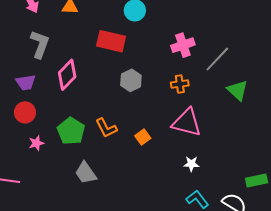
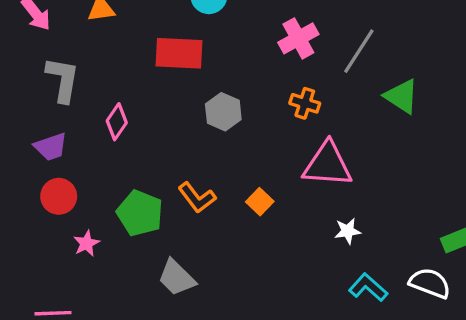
pink diamond: (67, 75) -> (117, 122), size x0.7
orange cross: (180, 84) -> (305, 103), turned 36

